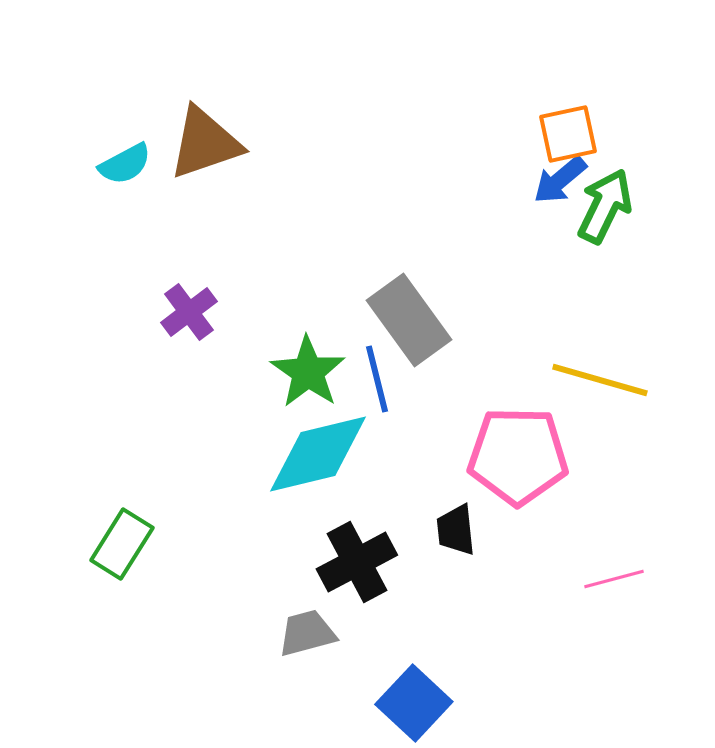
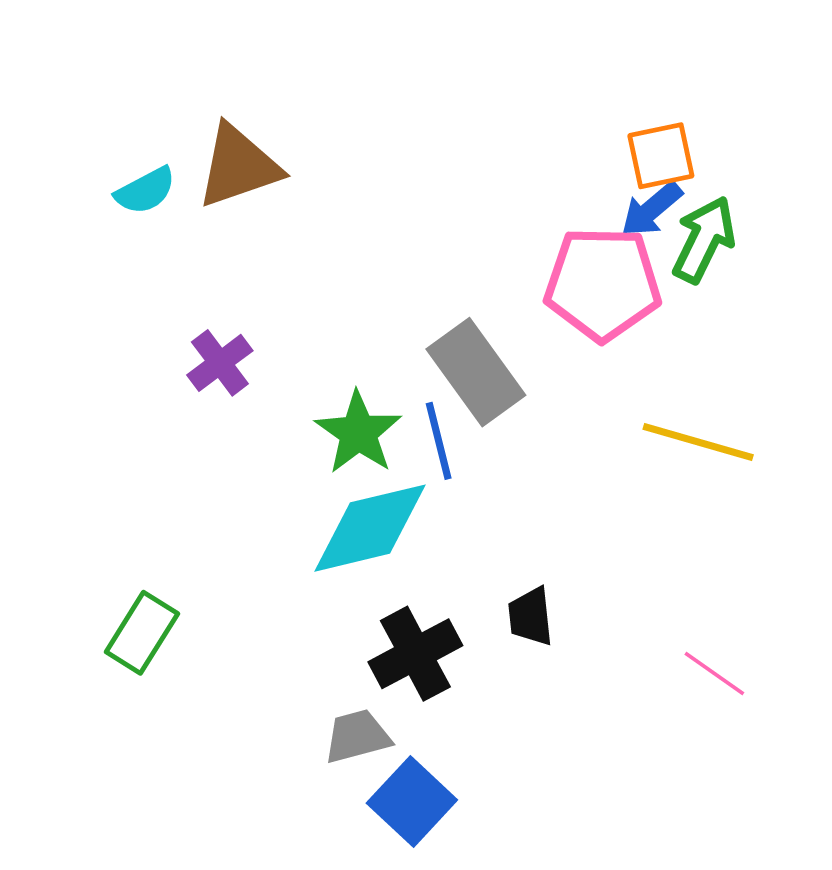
pink pentagon: (518, 456) -> (603, 284), moved
pink line: (614, 579) -> (714, 674), turned 50
blue square: (414, 703) -> (412, 802), moved

